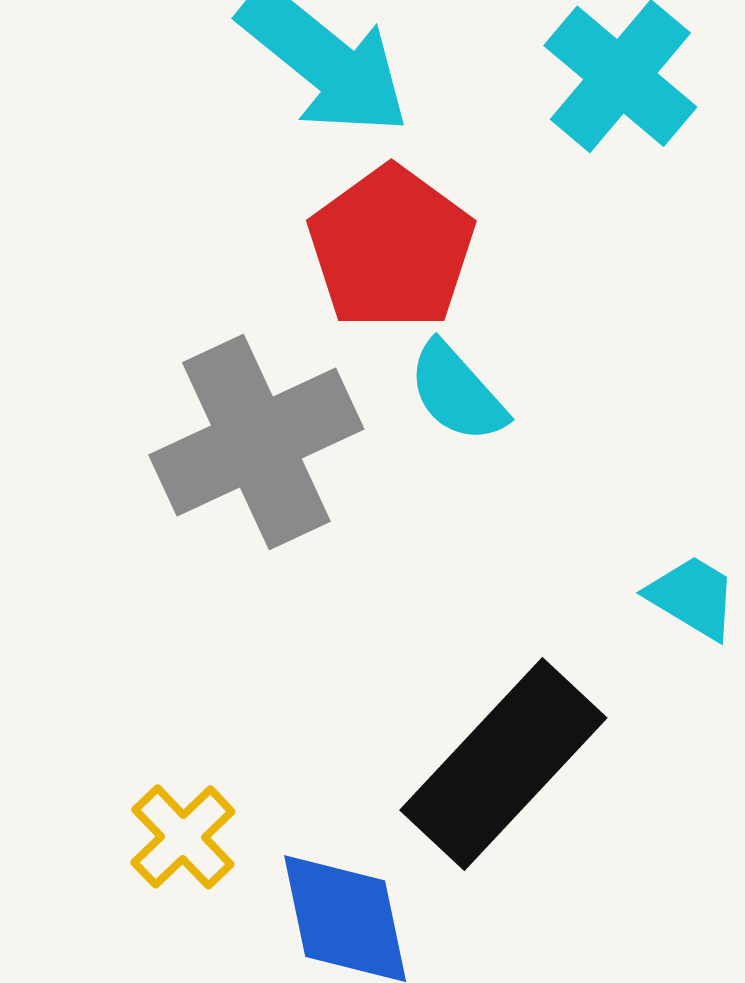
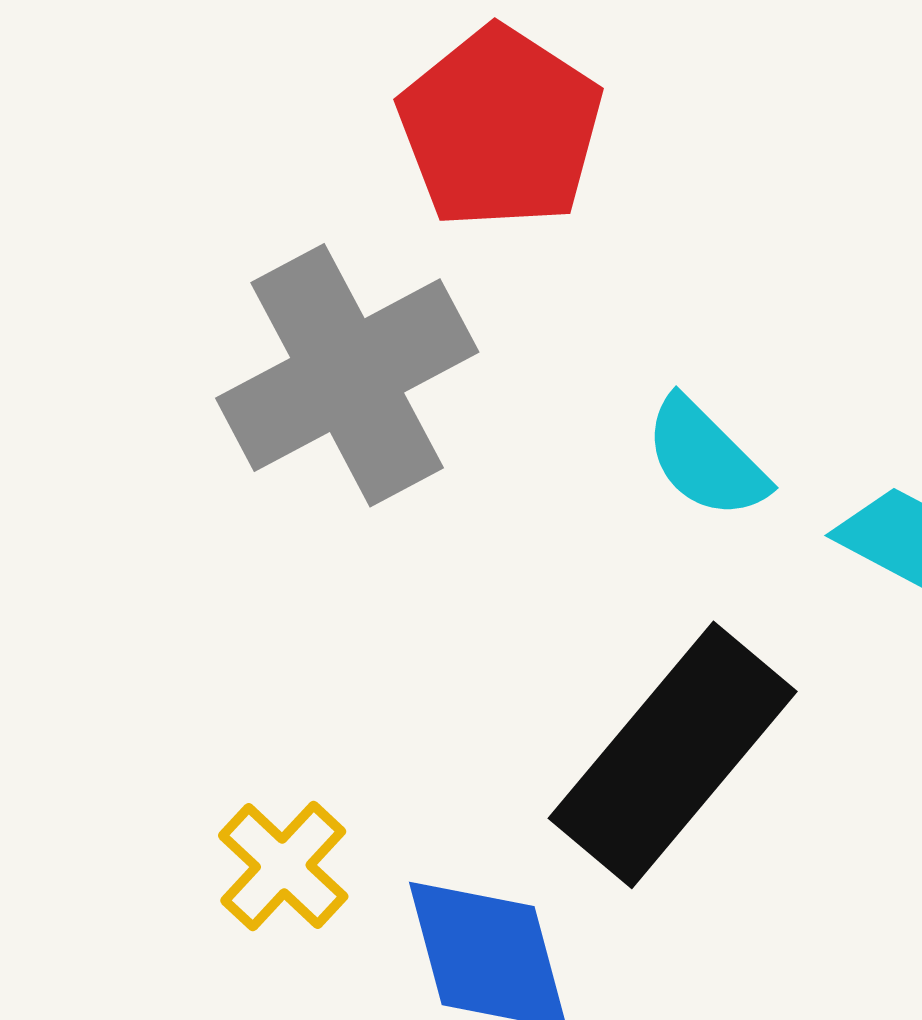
cyan semicircle: (457, 392) -> (706, 458), moved

